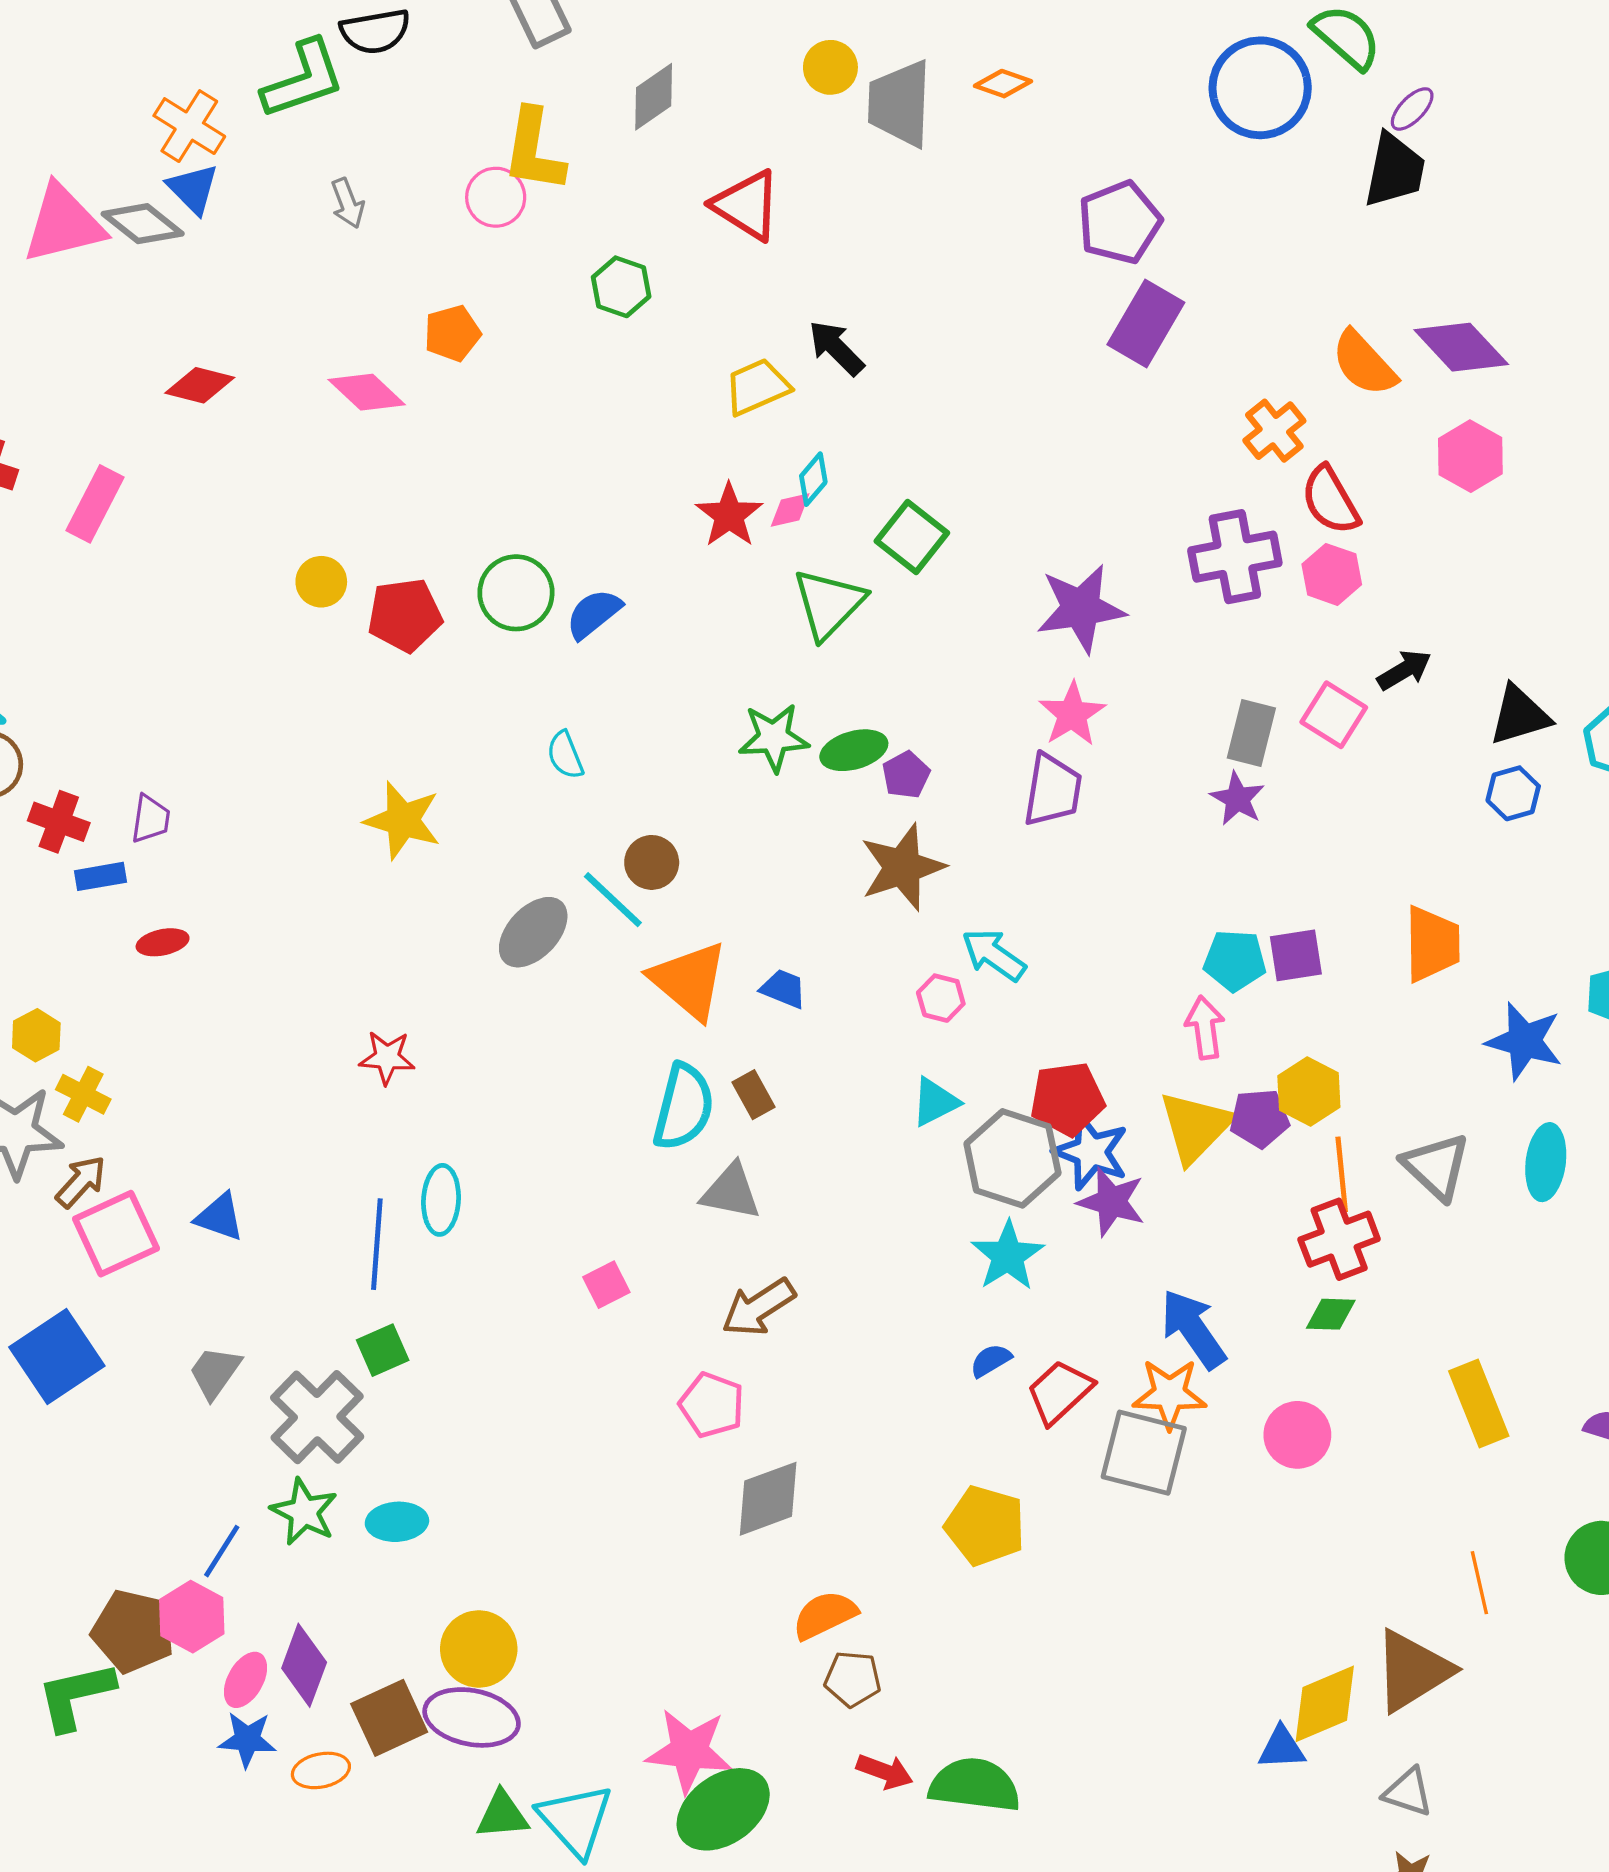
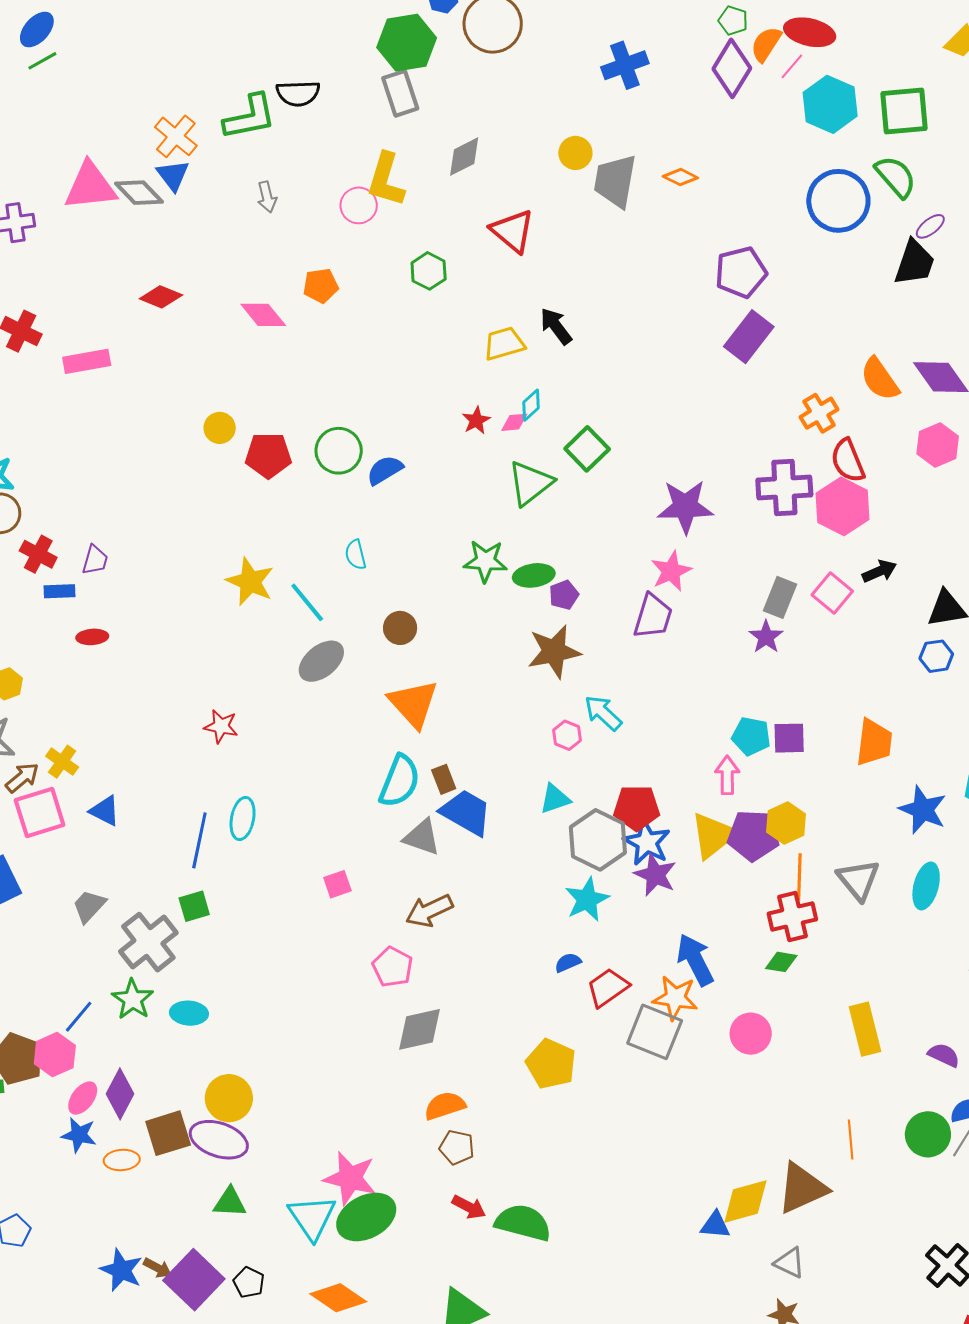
pink rectangle: (95, 504) -> (87, 361), turned 45
red star: (729, 515) -> (476, 420), size x0.7
pink hexagon: (1332, 574) -> (843, 506), size x1.5
cyan line: (613, 900) -> (307, 602), moved
blue trapezoid: (783, 989) -> (466, 812), moved, size x1.8
yellow cross: (83, 1094) -> (62, 762), moved
purple pentagon: (1259, 1118) -> (753, 835), size x1.4
cyan triangle: (575, 1820) -> (312, 1217), moved

